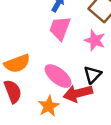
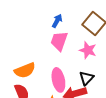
pink ellipse: (58, 76) -> (58, 80), turned 40

